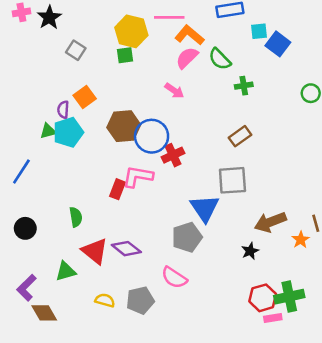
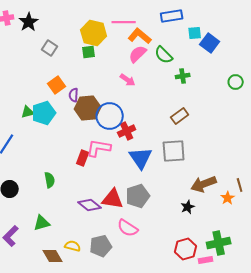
purple semicircle: (63, 110) -> (74, 95), moved
blue triangle: (205, 208) -> (141, 158), moved
red triangle: (95, 251) -> (113, 199), moved, turned -30
red hexagon: (263, 298) -> (186, 249), moved
brown diamond: (44, 313) -> (53, 256), moved

